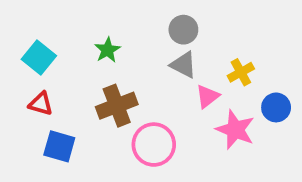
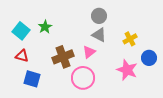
green star: (107, 50) -> (45, 27), moved
pink triangle: (208, 96) -> (89, 52), moved

